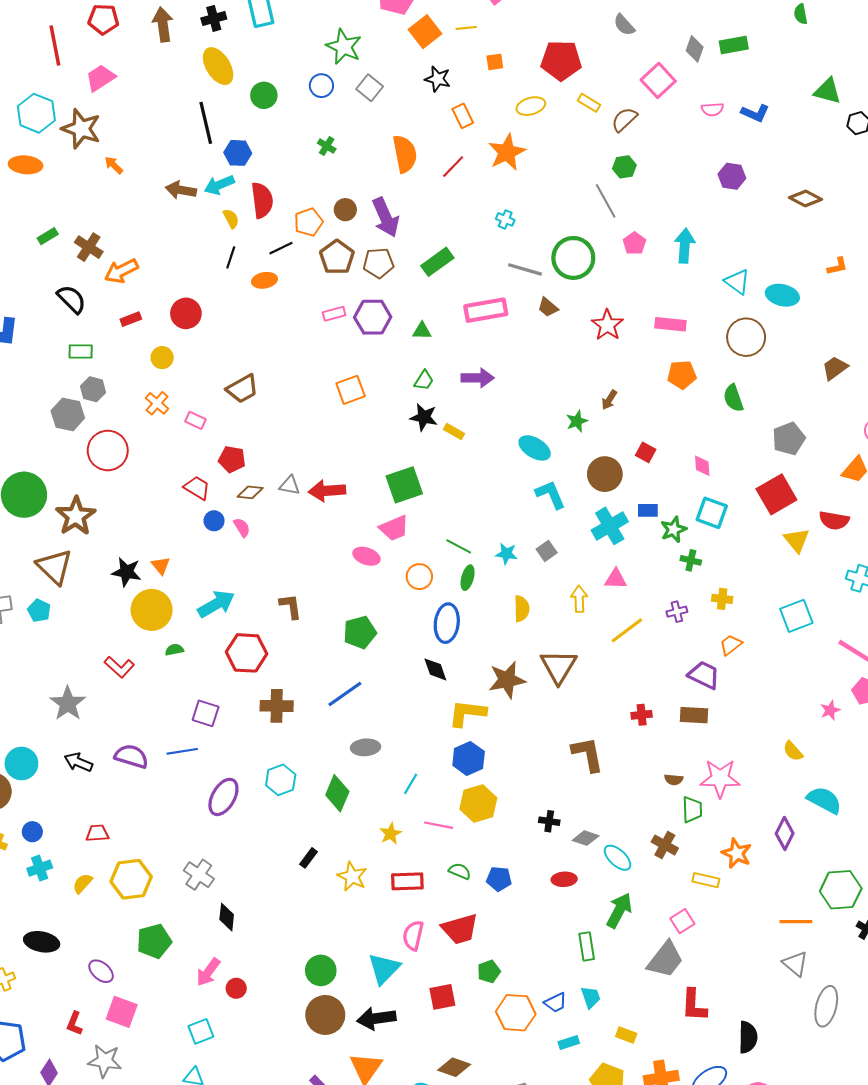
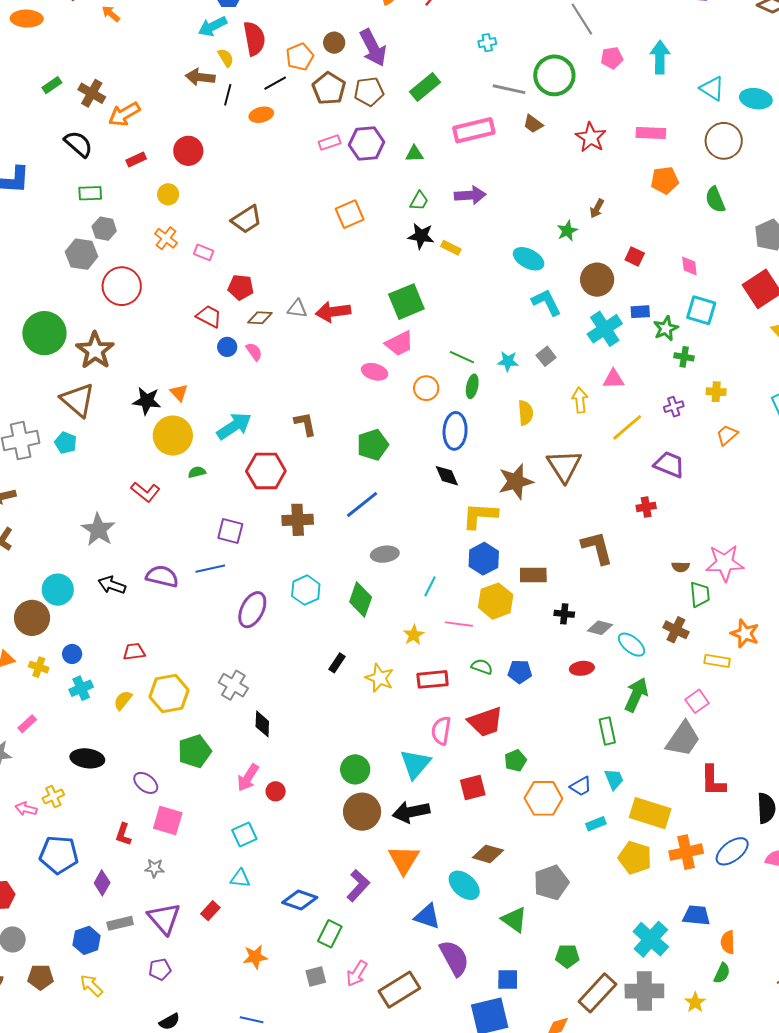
brown arrow: (181, 190) -> (200, 77), moved
cyan cross: (505, 219) -> (487, 43), turned -30
pink pentagon: (634, 243) -> (612, 58), turned 30
purple trapezoid: (704, 675) -> (669, 465), moved
brown rectangle: (694, 715) -> (533, 575), moved
yellow rectangle: (626, 1035) -> (650, 813), size x2.0
gray star: (105, 1061) -> (154, 868), size x0.6

